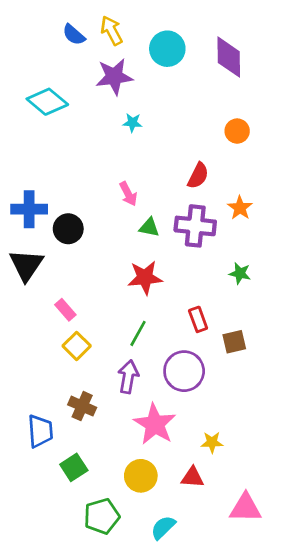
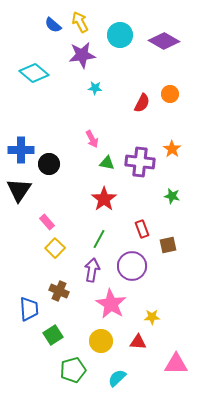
purple diamond: (229, 57) -> (164, 41), turned -60
red semicircle: (198, 176) -> (142, 103), moved
red star: (145, 278) -> (104, 199), turned -30

